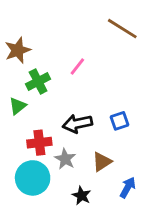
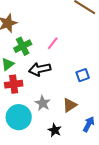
pink line: (77, 67) -> (53, 43), moved
black arrow: (77, 124) -> (40, 69), moved
red cross: (39, 143) -> (14, 84), moved

